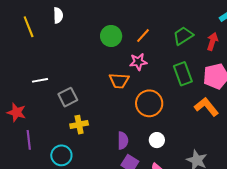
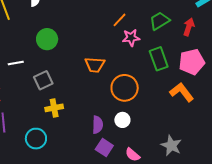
green circle: (111, 36) -> (47, 39), moved
pink star: (138, 62) -> (131, 38), moved
white circle: (157, 140) -> (122, 120), moved

